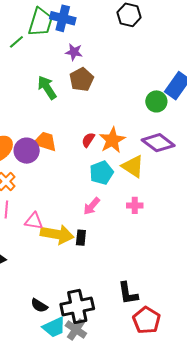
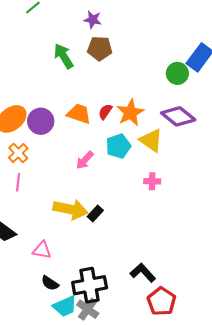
brown pentagon: (81, 79) -> (100, 48), turned 30
orange trapezoid: (45, 142) -> (79, 114), moved
pink arrow: (92, 206) -> (85, 160), moved
pink triangle: (34, 221) -> (42, 250), moved
black rectangle: (81, 238) -> (95, 213), turned 35
black L-shape: (128, 293) -> (143, 273), turned 145

